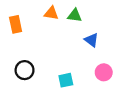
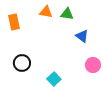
cyan square: (66, 80) -> (54, 79), moved, turned -32

